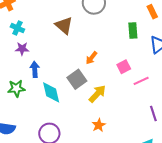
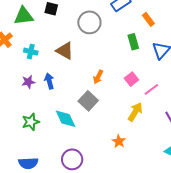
cyan cross: (17, 28) -> (31, 52), moved
blue arrow: (35, 69) -> (49, 81), moved
yellow arrow: (97, 94) -> (135, 112), moved

